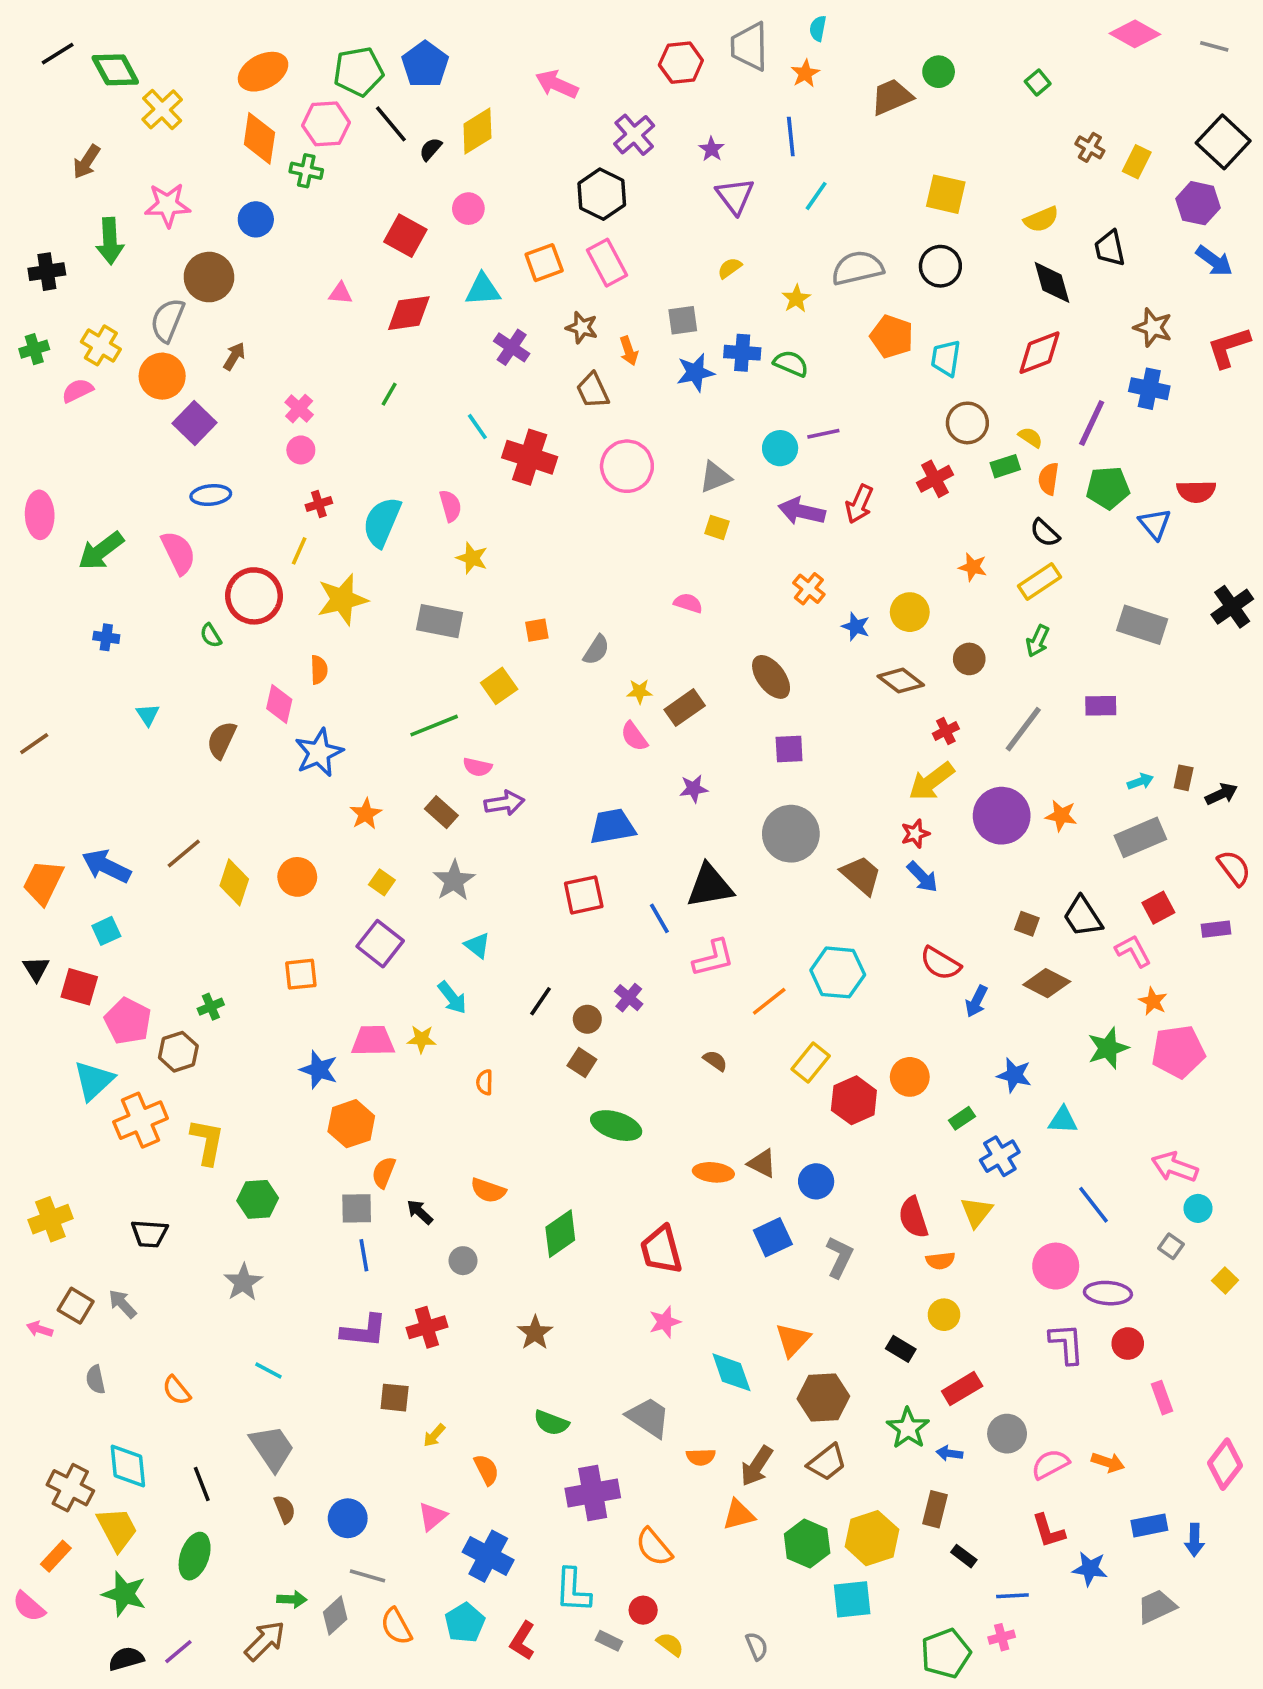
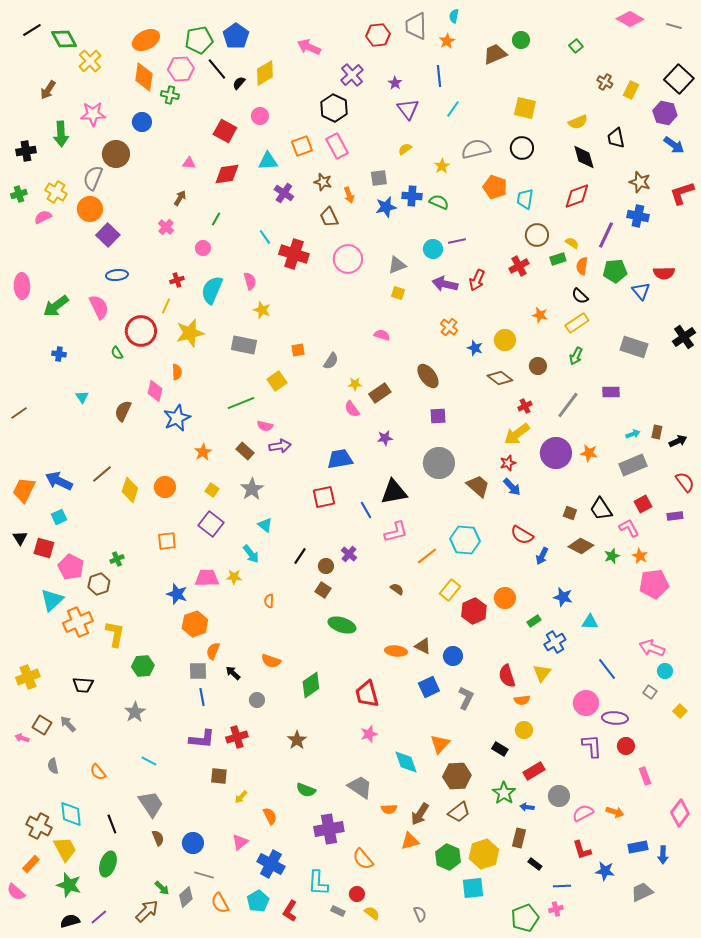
brown arrow: (234, 356) -> (180, 198), moved
pink circle: (301, 450) -> (203, 248), moved
green star: (1108, 1048) -> (612, 556), moved, size x0.7
green arrow: (292, 1599) -> (162, 888), turned 42

